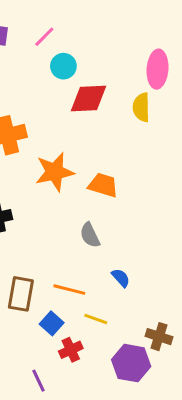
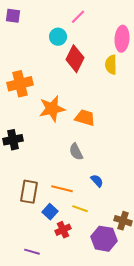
pink line: (44, 37) -> (78, 17), moved
red diamond: (88, 98) -> (75, 59), turned -60
purple line: (38, 381) -> (32, 252), moved, turned -49

